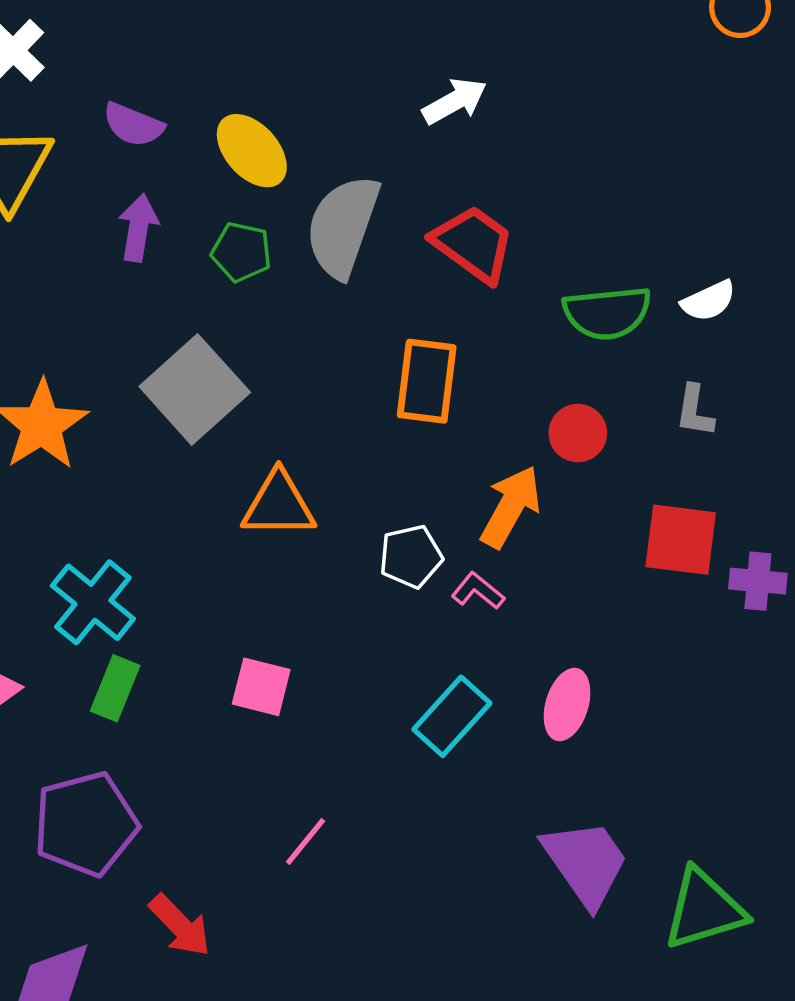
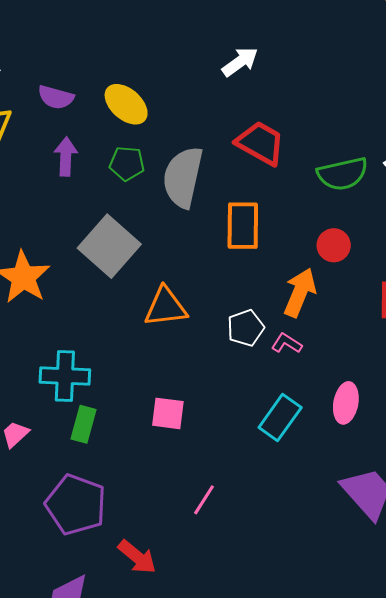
gray semicircle: (343, 226) -> (183, 177), moved
cyan cross: (93, 602) -> (65, 376), turned -30
purple pentagon: (86, 824) -> (76, 505), turned -30

